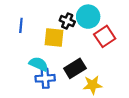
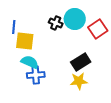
red square: (105, 36) -> (98, 29), moved
yellow square: (54, 38) -> (25, 41), moved
black rectangle: (75, 68) -> (81, 62), moved

